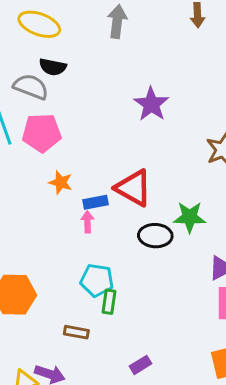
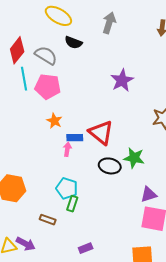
black semicircle: (53, 67) -> (73, 42), moved

